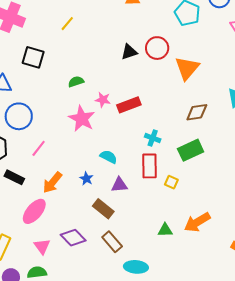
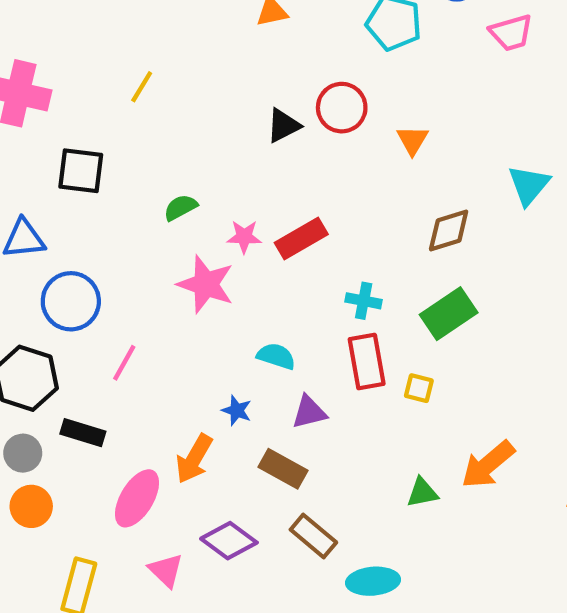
orange triangle: (187, 68) -> (412, 140), size x0.6
orange arrow: (52, 182) -> (194, 459), moved

